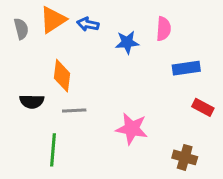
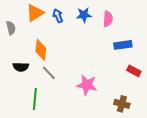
blue arrow: (88, 24) -> (58, 16), turned 56
gray semicircle: (21, 29) -> (11, 28), moved
blue star: (127, 42) -> (84, 15), moved
gray line: (74, 111) -> (49, 73), turned 49

